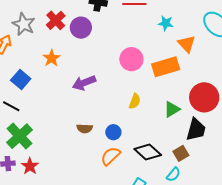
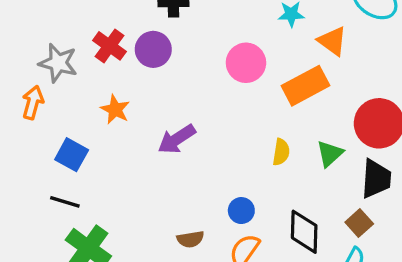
pink circle: (131, 59) -> (246, 63), moved
yellow semicircle: (135, 101) -> (281, 152), moved
brown semicircle: (85, 128) -> (190, 239), moved
black diamond: (148, 152) -> (304, 232), turned 60

